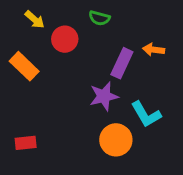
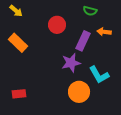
green semicircle: (99, 18) -> (90, 11), moved
yellow arrow: (35, 20) -> (16, 11), moved
red circle: (65, 39) -> (57, 25), moved

